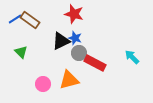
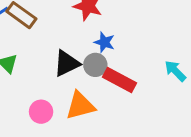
blue star: (75, 38) -> (104, 42), moved
black triangle: (61, 41) -> (67, 63), moved

